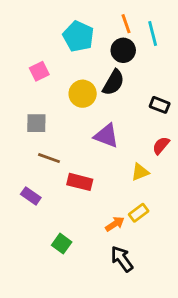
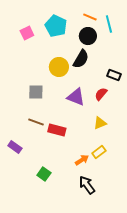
orange line: (126, 24) -> (90, 17), turned -48
pink square: (39, 71) -> (27, 33), moved
gray square: (36, 123) -> (36, 92), moved
red semicircle: (161, 145) -> (101, 94), moved
brown line: (49, 158) -> (36, 122), moved
purple rectangle: (31, 196) -> (15, 147), moved

